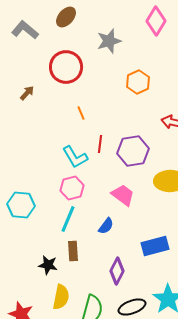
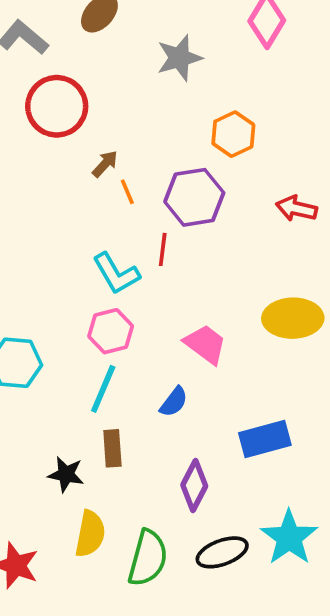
red circle: (66, 67) -> (57, 106), moved
brown arrow: (27, 93) -> (105, 164), moved
purple hexagon: (133, 151) -> (194, 197), moved

